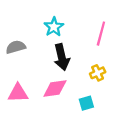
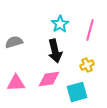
cyan star: (54, 27) -> (60, 24), moved
cyan square: (86, 103) -> (77, 92), size x1.5

